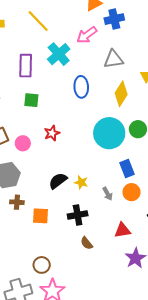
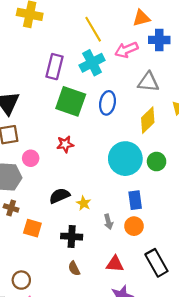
yellow line: (38, 21) -> (93, 29), moved
green square: (31, 100) -> (71, 101), moved, size x1.8
pink circle: (23, 143) -> (31, 158), moved

